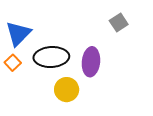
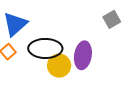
yellow circle: (67, 90) -> (59, 66), moved

